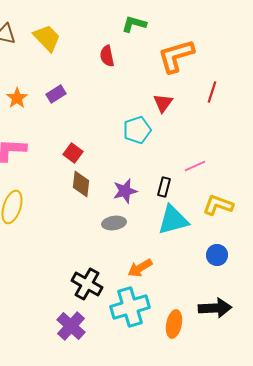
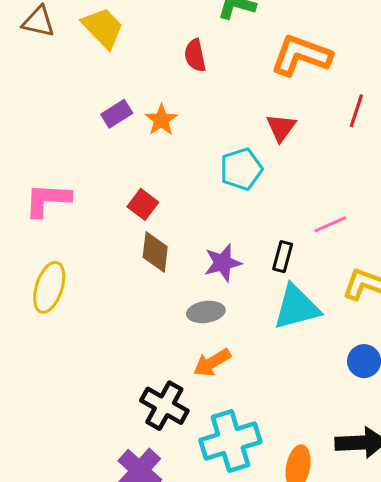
orange L-shape: (176, 56) -> (301, 55), turned 36
orange star: (17, 98) -> (161, 120), moved
orange arrow: (140, 268) -> (212, 363), moved

